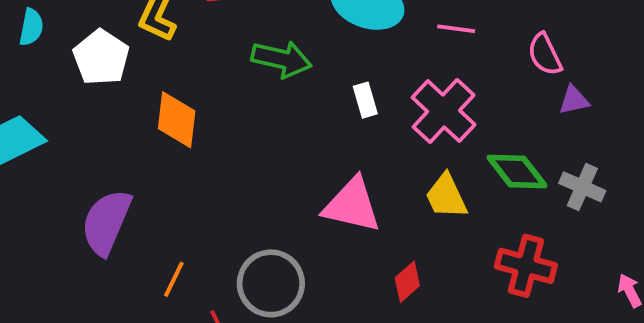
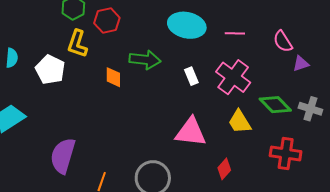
orange diamond: (177, 120) -> (113, 77), moved, size x0.7

